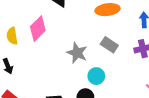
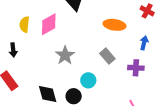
gray star: (77, 53) -> (65, 55), moved

